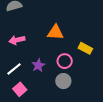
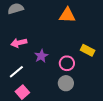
orange triangle: (55, 32) -> (67, 15), moved
purple star: (38, 65) -> (41, 56), moved

